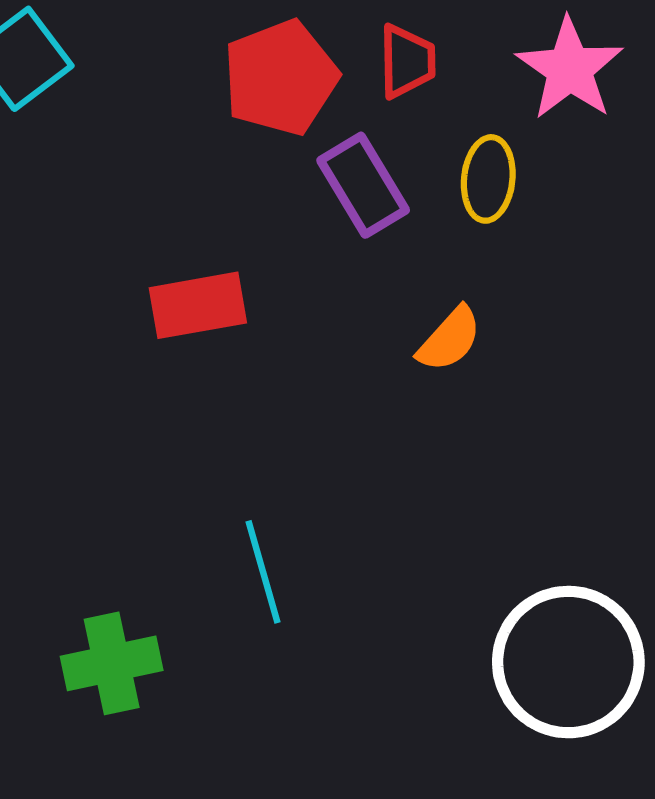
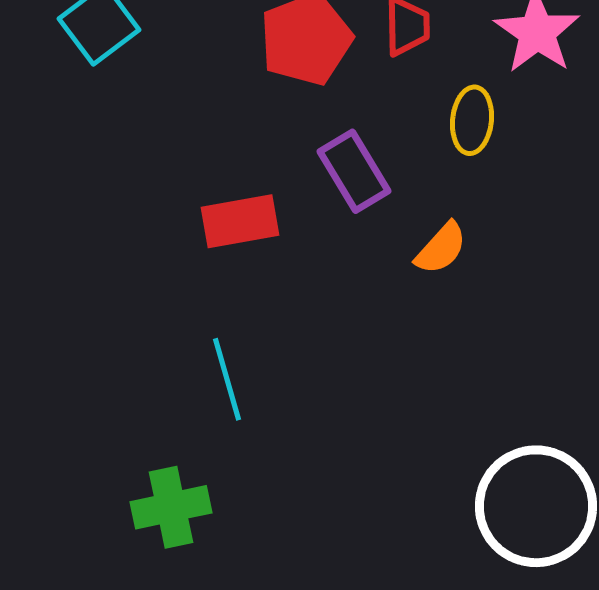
purple rectangle: (363, 185) -> (354, 171), moved
cyan line: (263, 572) -> (227, 379), moved

